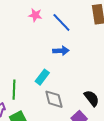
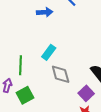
blue arrow: (61, 51) -> (45, 12), moved

